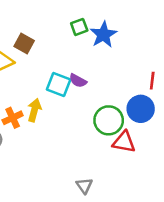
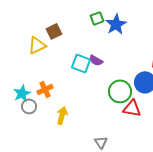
brown square: (24, 44) -> (54, 31), turned 35
yellow arrow: (34, 110) -> (62, 115), moved

